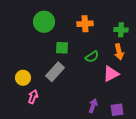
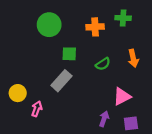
green cross: (121, 30) -> (123, 18), moved
pink triangle: (111, 74) -> (122, 96), moved
yellow circle: (23, 78) -> (18, 93), moved

